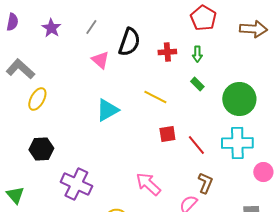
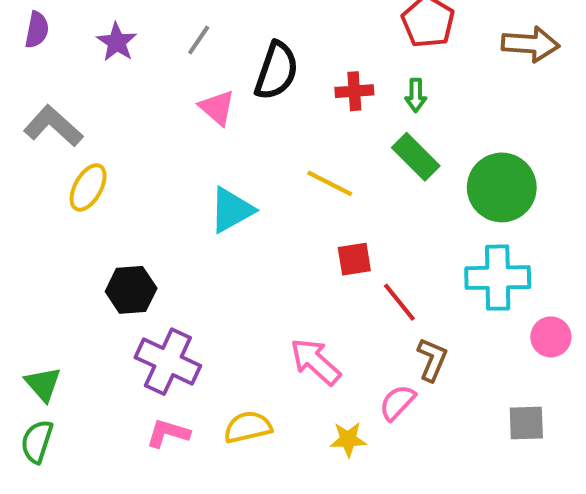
green rectangle: (197, 84) -> (416, 157), size x1.6
red line: (196, 145) -> (399, 302), moved
black hexagon: (41, 149) -> (131, 290), moved

